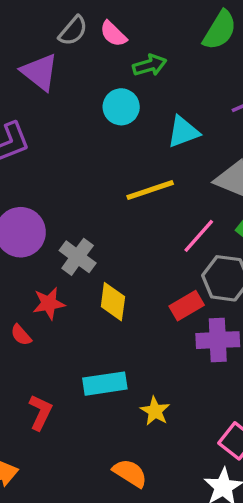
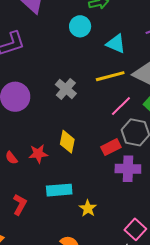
cyan triangle: (183, 132) -> (116, 44), turned 40
yellow line: (150, 190) -> (110, 76), moved
gray cross: (78, 257) -> (66, 89), moved
red star: (49, 303) -> (38, 154), moved

